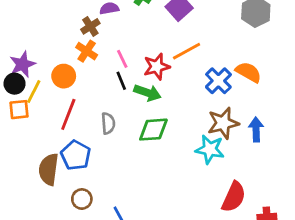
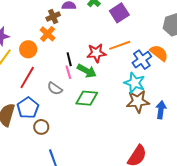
pink line: (122, 59) -> (68, 72), moved
orange semicircle: (248, 72) -> (159, 53), moved
blue cross: (218, 81) -> (142, 60), moved
gray semicircle: (108, 123) -> (55, 88), turned 119
cyan star: (210, 149) -> (135, 83), moved
brown circle: (82, 199) -> (41, 127), moved

